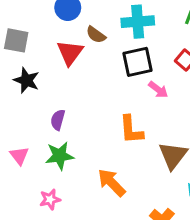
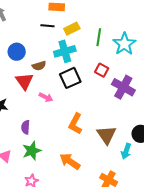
brown semicircle: (96, 35) -> (39, 66), turned -40
pink arrow: (158, 90) -> (46, 97), moved
orange L-shape: (131, 130) -> (75, 124), turned 45

